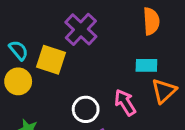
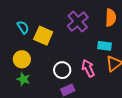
purple cross: (81, 29) -> (78, 22), moved
yellow circle: (18, 81) -> (22, 59), moved

